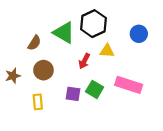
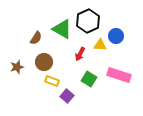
blue circle: (139, 34) -> (116, 36), moved
purple square: (73, 94) -> (67, 96), moved, turned 32
yellow rectangle: (38, 102) -> (52, 81), moved, turned -64

